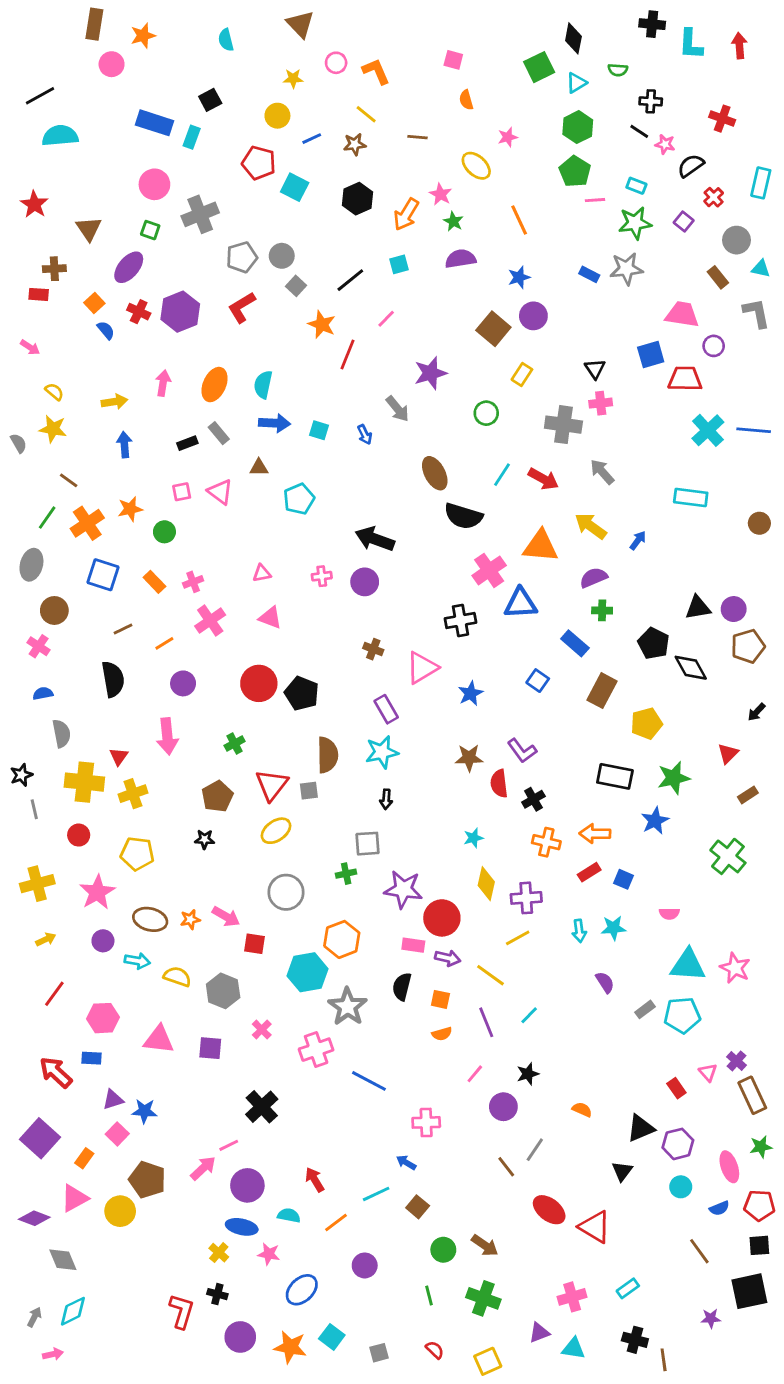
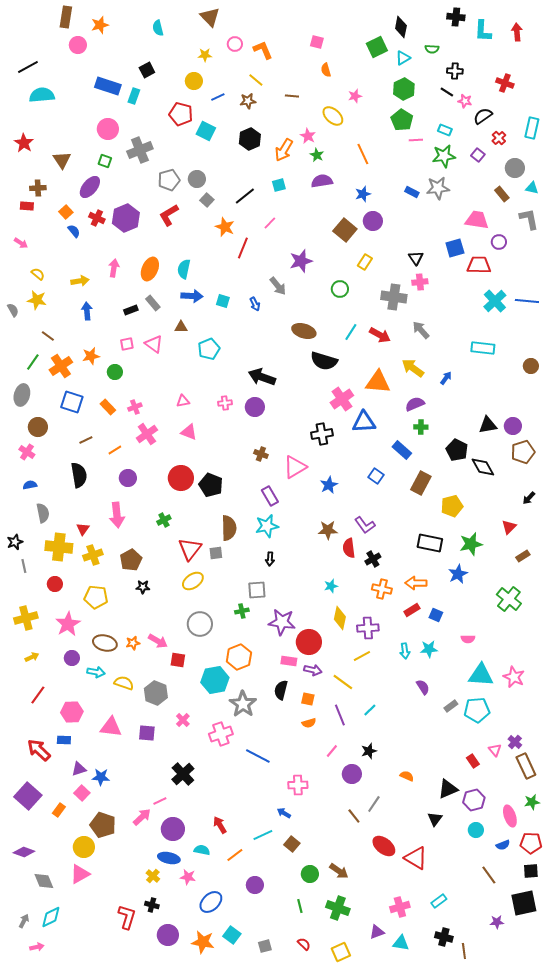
brown ellipse: (435, 473) -> (304, 331), turned -45
brown pentagon: (217, 796) -> (131, 560), moved
pink triangle: (74, 1198) -> (80, 874), moved

